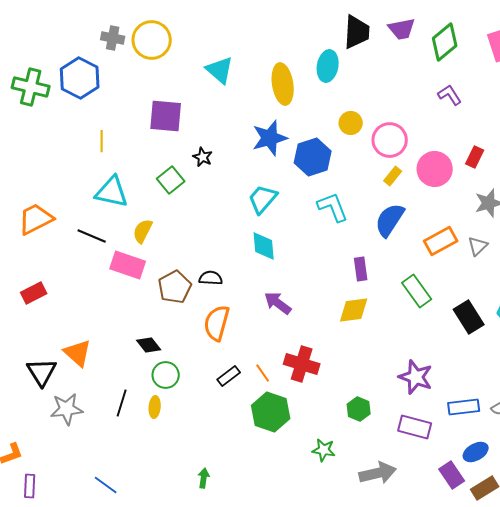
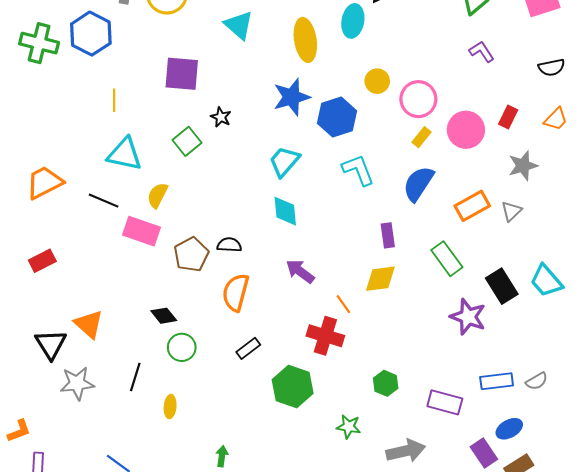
orange line: (263, 373) -> (343, 304), moved
purple star: (416, 377) -> (468, 317), moved
yellow ellipse: (155, 407) -> (170, 407), moved

